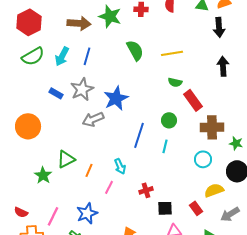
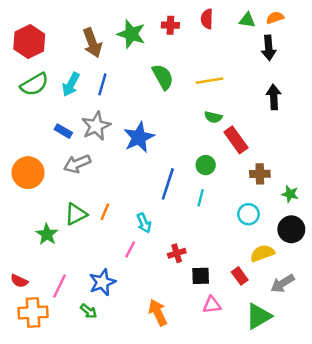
brown arrow: (79, 23) -> (92, 43), turned 65
gray arrow: (93, 119) -> (77, 164), moved
brown cross: (212, 127) -> (260, 174), size x0.7
orange line: (89, 170) -> (105, 212), moved

